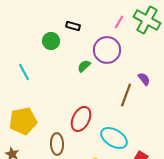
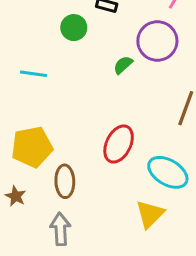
cyan line: (24, 72) -> (33, 74), turned -54
brown ellipse: (57, 144) -> (65, 181), moved

